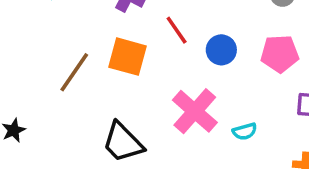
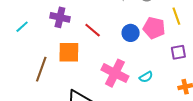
blue circle: (221, 50) -> (131, 33), moved
pink pentagon: (280, 54) -> (154, 28), turned 30

